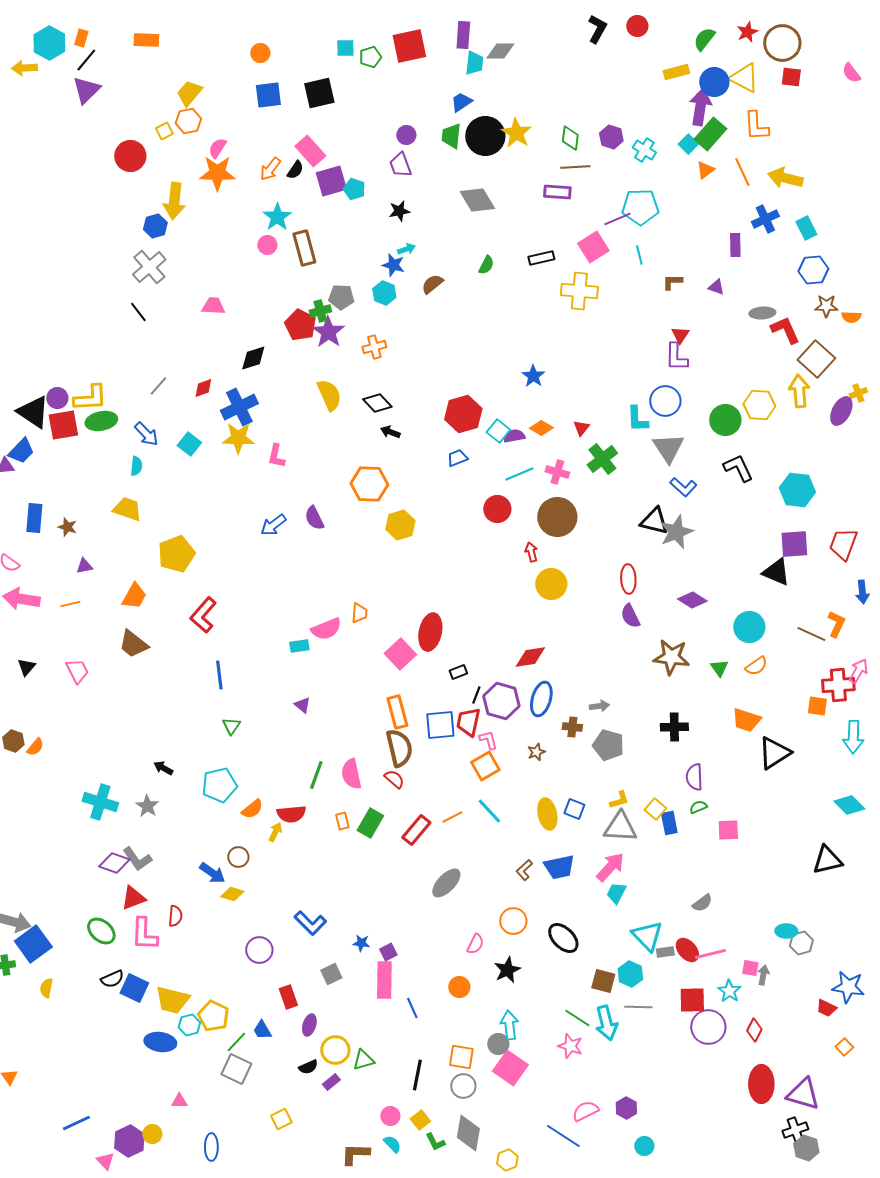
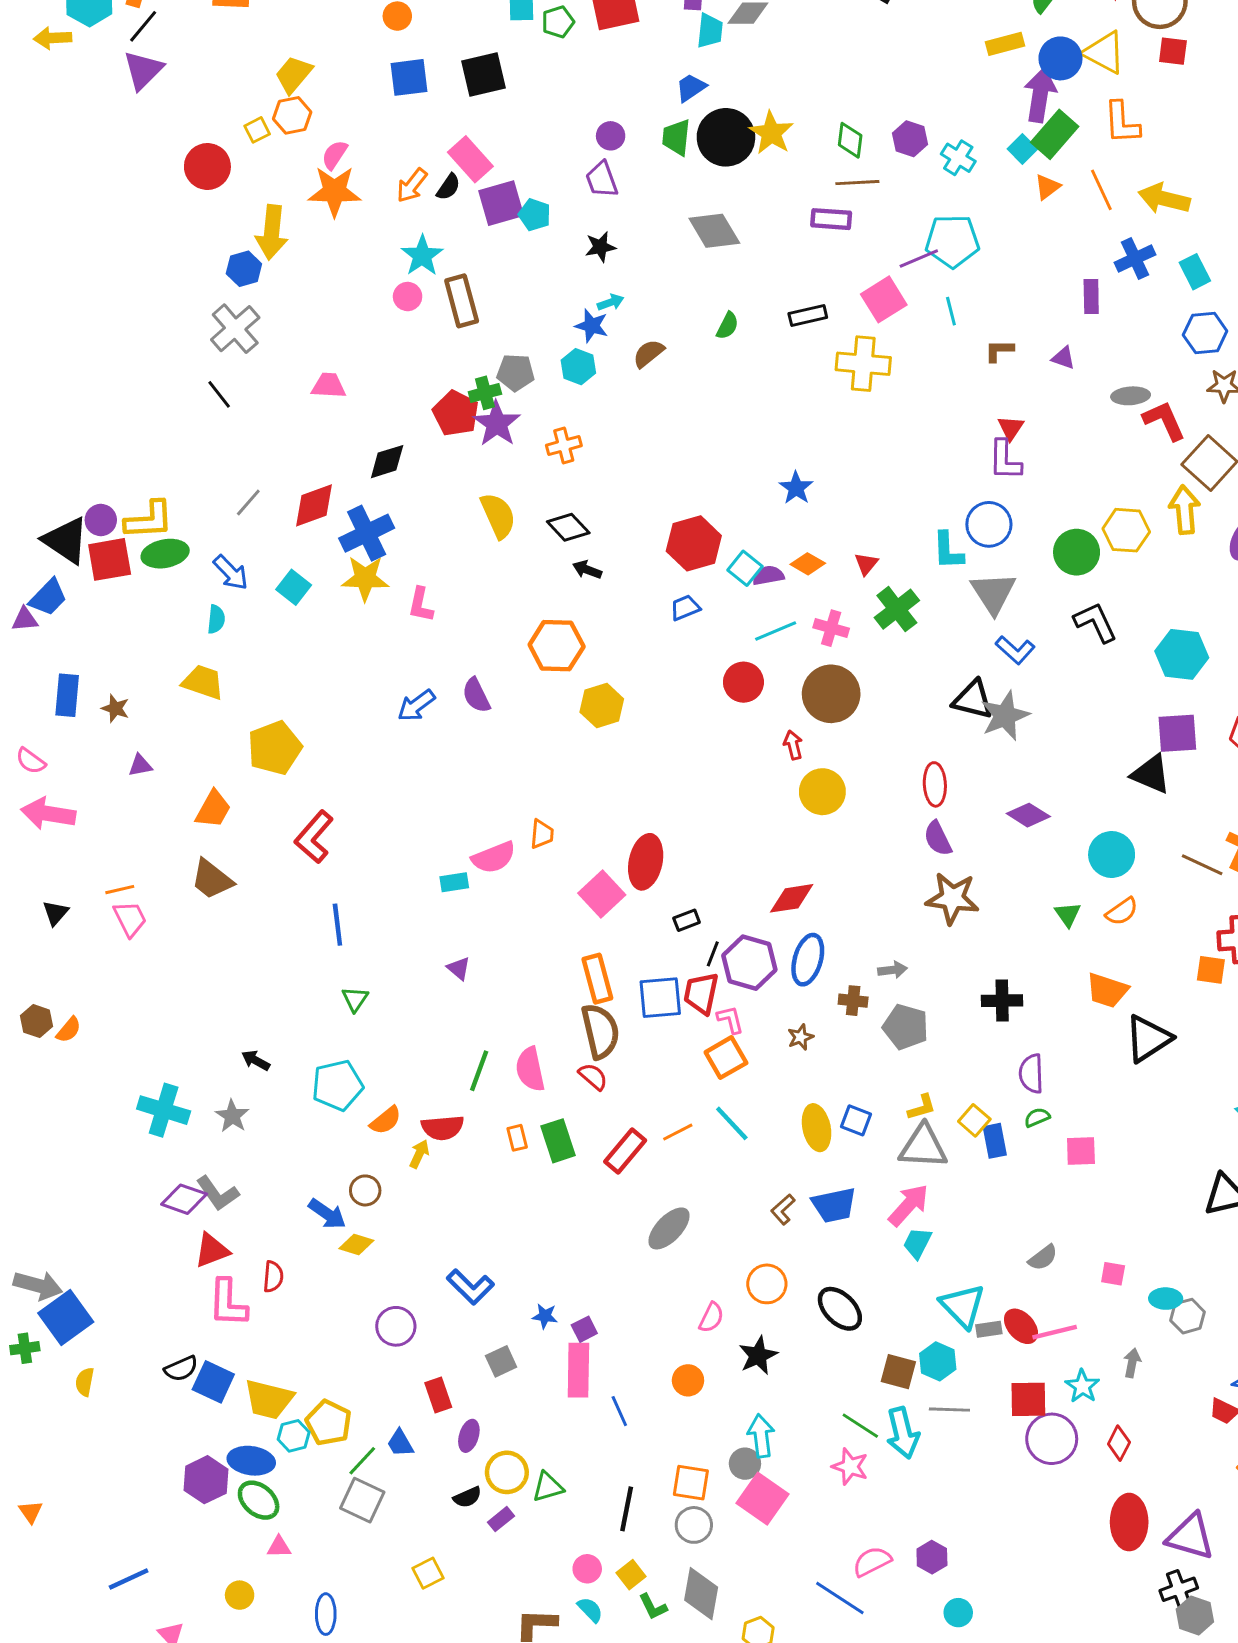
red diamond: (203, 388) -> (314, 505), size x1.6
orange line: (70, 604) -> (120, 890), moved
brown star: (671, 657) -> (952, 898), moved
green rectangle: (370, 823) -> (558, 1141), turned -48
green ellipse: (101, 931) -> (259, 1500), moved
pink square: (750, 968) -> (1113, 1274), moved
purple hexagon: (129, 1141) -> (206, 1480), moved

